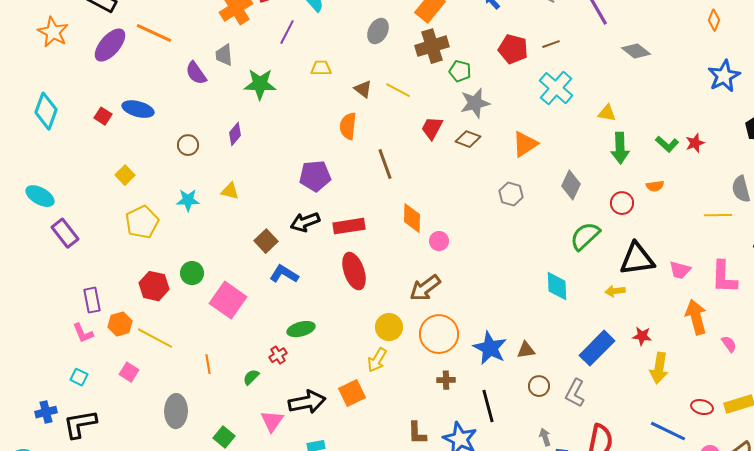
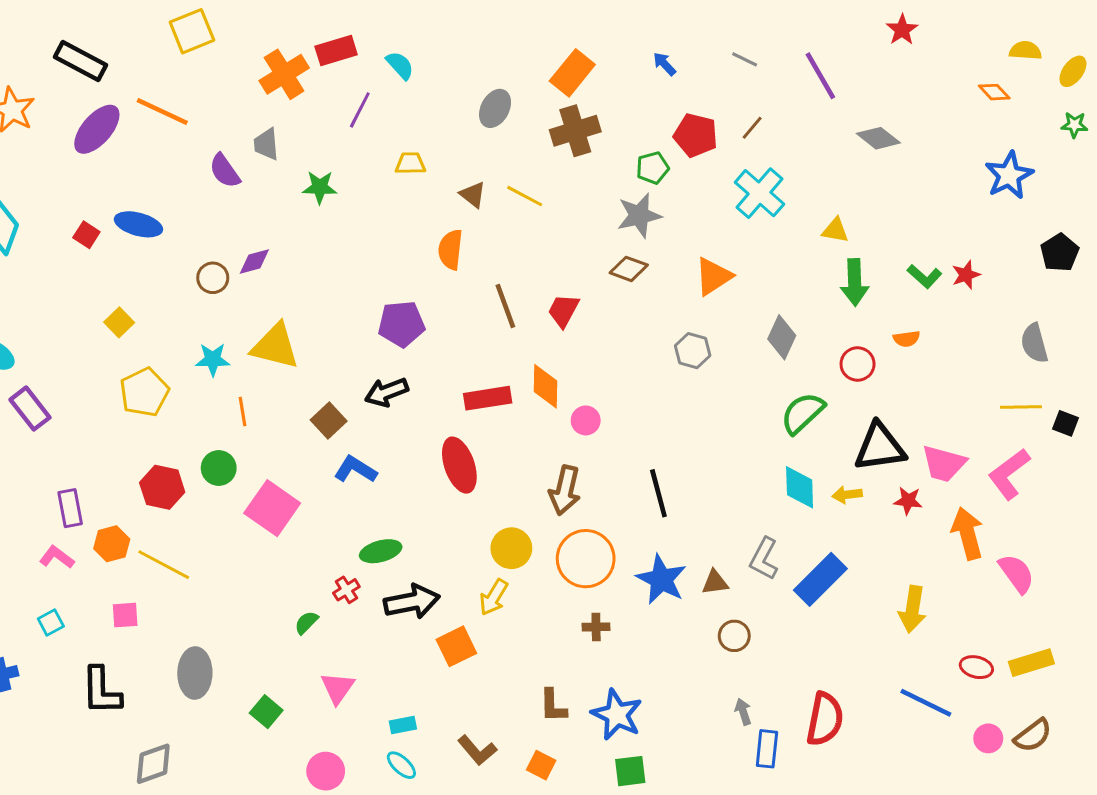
orange diamond: (714, 20) -> (994, 92), turned -65
brown line: (551, 44) -> (752, 128), turned -30
green pentagon: (460, 71) -> (653, 168), moved, turned -30
green star: (260, 84) -> (320, 187), size x0.7
red trapezoid: (432, 128) -> (563, 311), moved
purple diamond: (235, 134) -> (254, 261), moved, turned 35
yellow triangle: (230, 191) -> (275, 346), size x1.8
yellow line: (718, 215) -> (1021, 407), moved
red rectangle: (349, 226) -> (488, 398), moved
pink trapezoid: (680, 270) -> (944, 464), size x1.4
pink L-shape: (724, 277) -> (1009, 474), turned 51
cyan diamond: (557, 286) -> (800, 487), moved
brown arrow: (425, 288) -> (565, 490), turned -40
pink L-shape: (83, 333) -> (57, 557), turned 150
red star: (642, 336) -> (908, 501), moved
pink semicircle: (729, 344) -> (1017, 573), size x1.6
orange line: (208, 364) -> (242, 412), moved
pink square: (129, 372) -> (125, 615), turned -36
cyan square: (79, 377) -> (51, 623), turned 36
gray L-shape: (575, 393) -> (764, 559), moved
black arrow: (307, 402) -> (412, 602), moved
black line: (488, 406) -> (658, 493), moved
black L-shape: (80, 424) -> (101, 691), moved, turned -81

